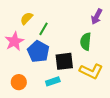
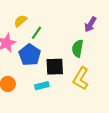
yellow L-shape: (91, 71) -> (81, 78), turned 90

